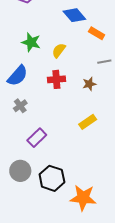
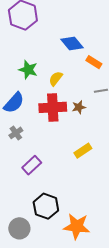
red cross: (56, 79) -> (53, 107), size x1.5
brown star: (89, 84) -> (79, 107), moved
gray circle: (20, 171) -> (19, 228), moved

